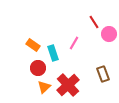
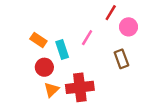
red line: (94, 22) -> (111, 13), turned 64
brown rectangle: (103, 74) -> (121, 59), moved
red cross: (68, 85) -> (80, 87), turned 35

